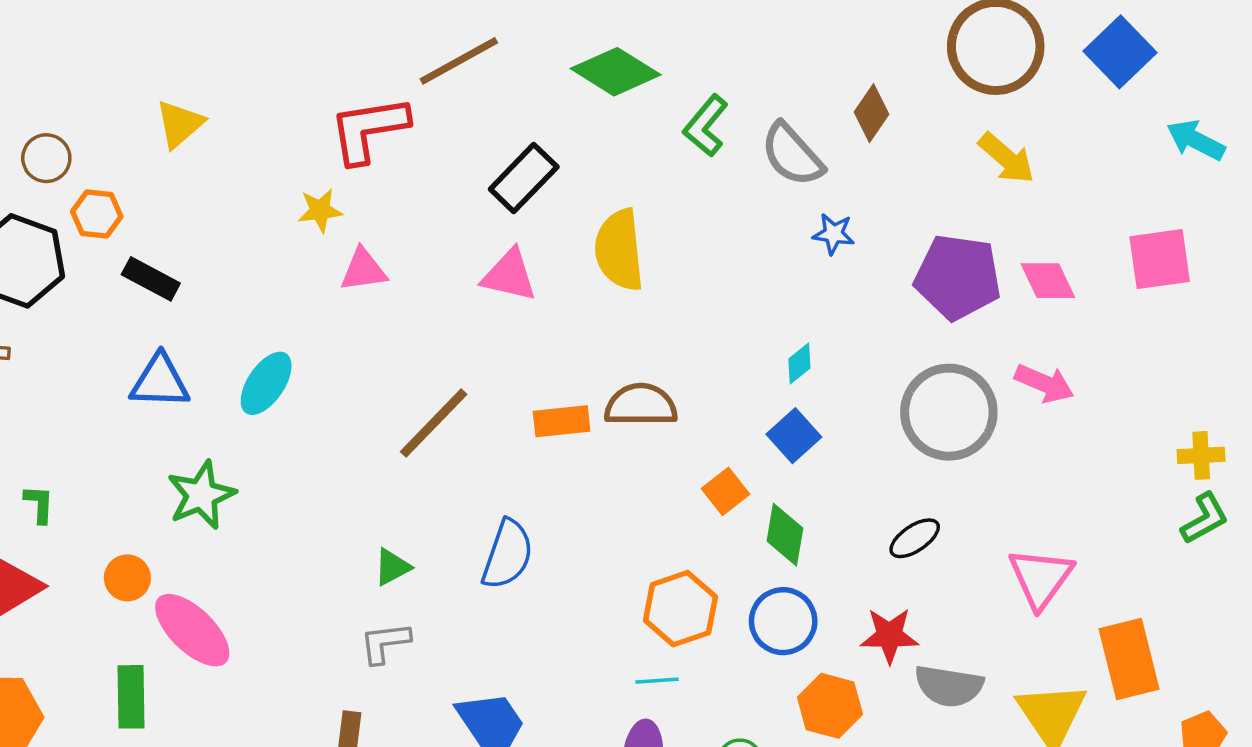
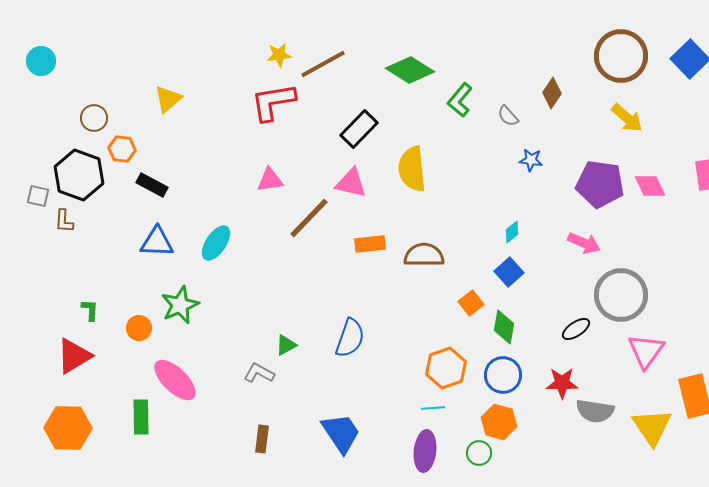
gray semicircle: (792, 155) -> (508, 116), size x0.6
yellow star: (320, 210) -> (279, 55), moved
pink arrow: (1044, 383) -> (584, 243), moved
gray circle: (949, 412) -> (621, 295), moved
orange rectangle: (562, 421) -> (370, 244), moved
brown line: (434, 423) -> (309, 218), moved
orange circle: (127, 578) -> (139, 328), moved
gray L-shape: (385, 643) -> (259, 373), moved, turned 36
orange hexagon: (830, 706) -> (499, 422), moved

